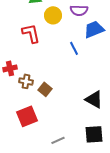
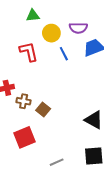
blue line: (74, 48) -> (64, 54), moved

